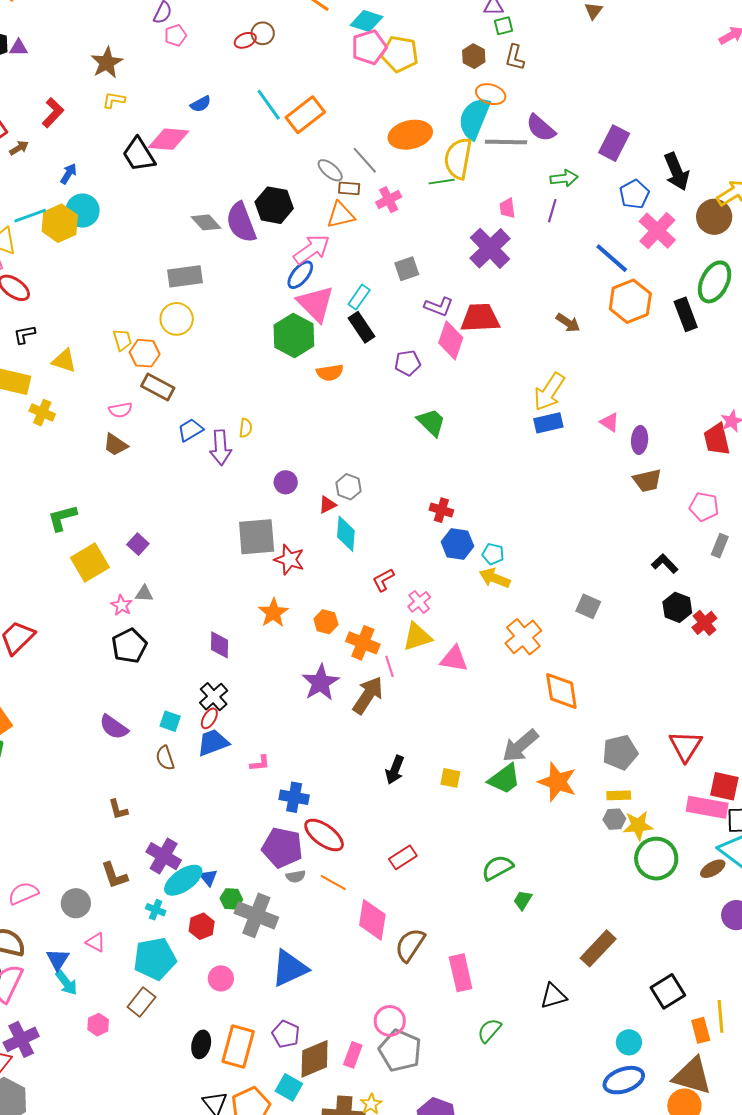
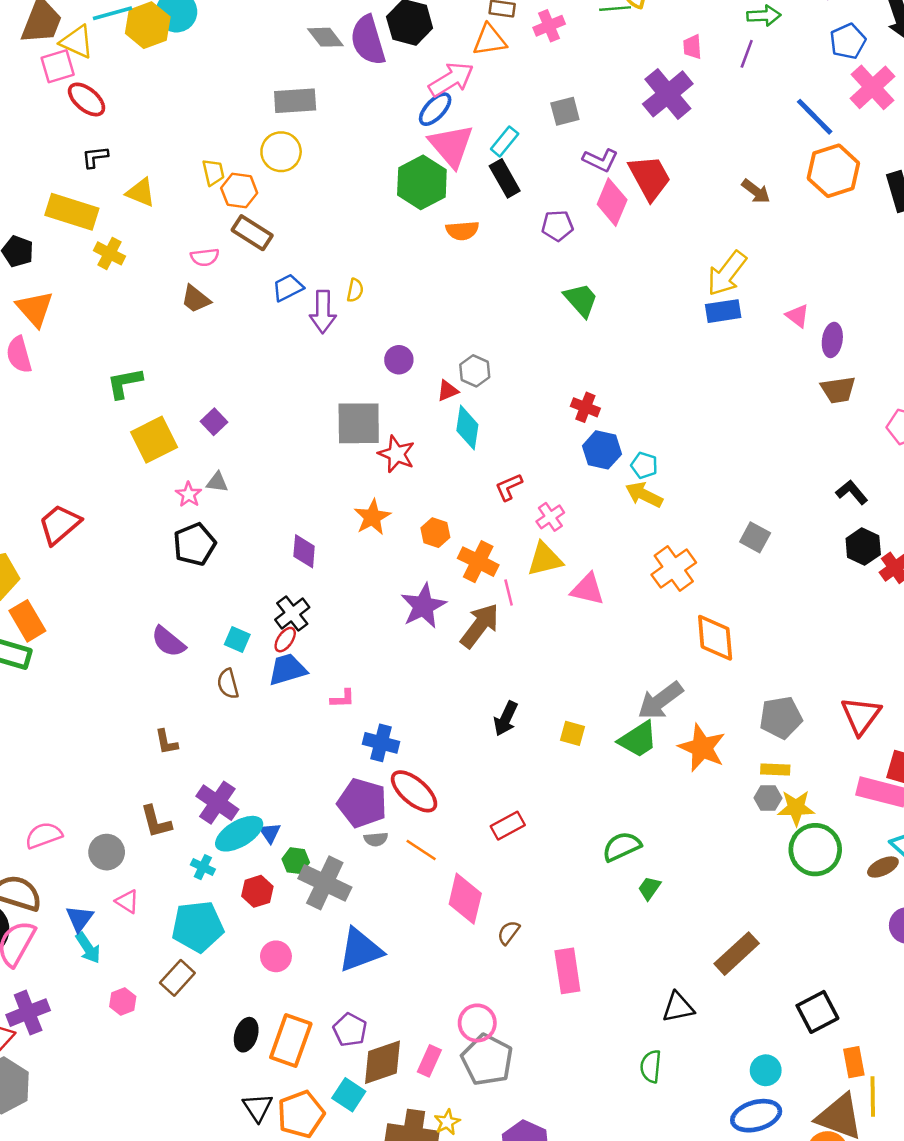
red trapezoid: (480, 318) -> (650, 178), turned 60
brown semicircle: (410, 945) -> (509, 933), size x0.6
yellow line: (721, 1016) -> (873, 1096), moved
green semicircle: (489, 1031) -> (651, 1066), moved, turned -40

